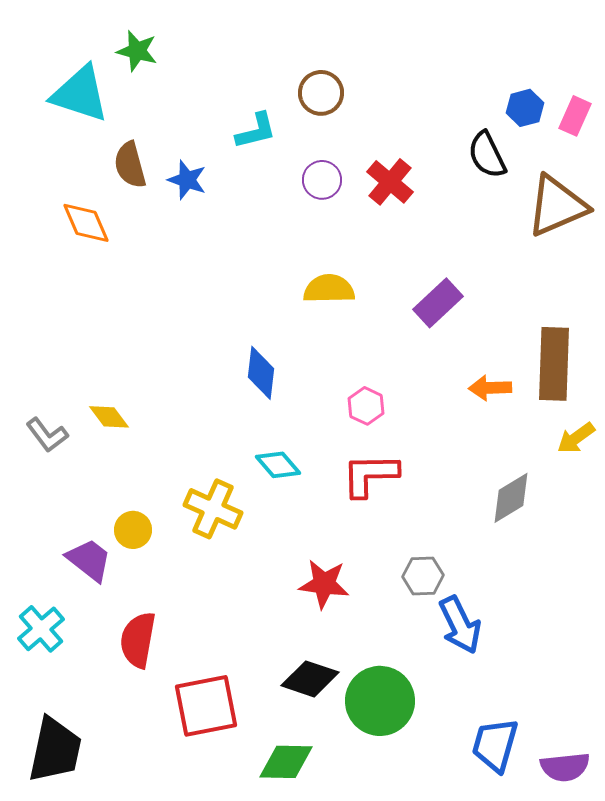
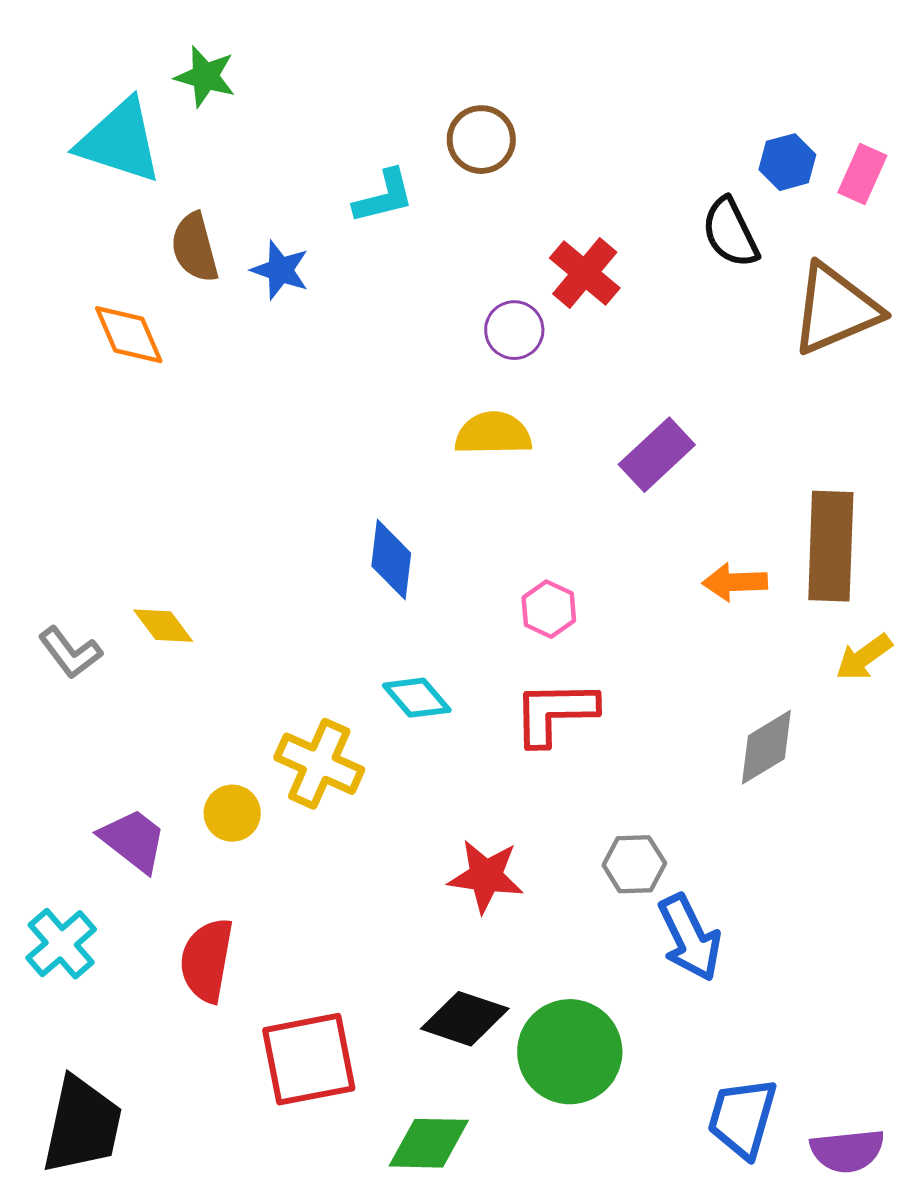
purple circle: (322, 180) -> (514, 330), moved
yellow circle: (133, 530) -> (232, 813), moved

